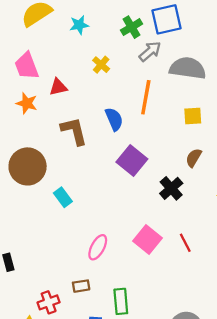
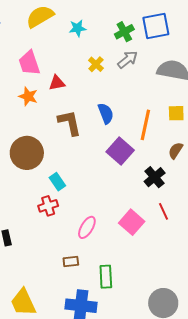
gray arrow: (150, 51) -> (128, 60), moved
orange line: (146, 97) -> (145, 125), moved
red line: (185, 243) -> (164, 211), moved
red cross: (49, 302) -> (48, 206), moved

